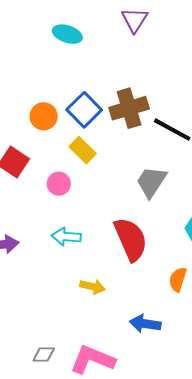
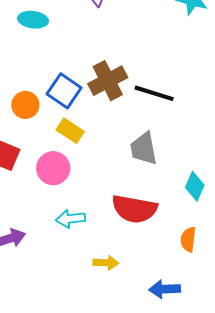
gray trapezoid: (151, 182) -> (144, 149), turned -33
pink circle: (59, 184) -> (53, 168), size x1.4
red semicircle: (131, 239) -> (134, 209), turned 135

